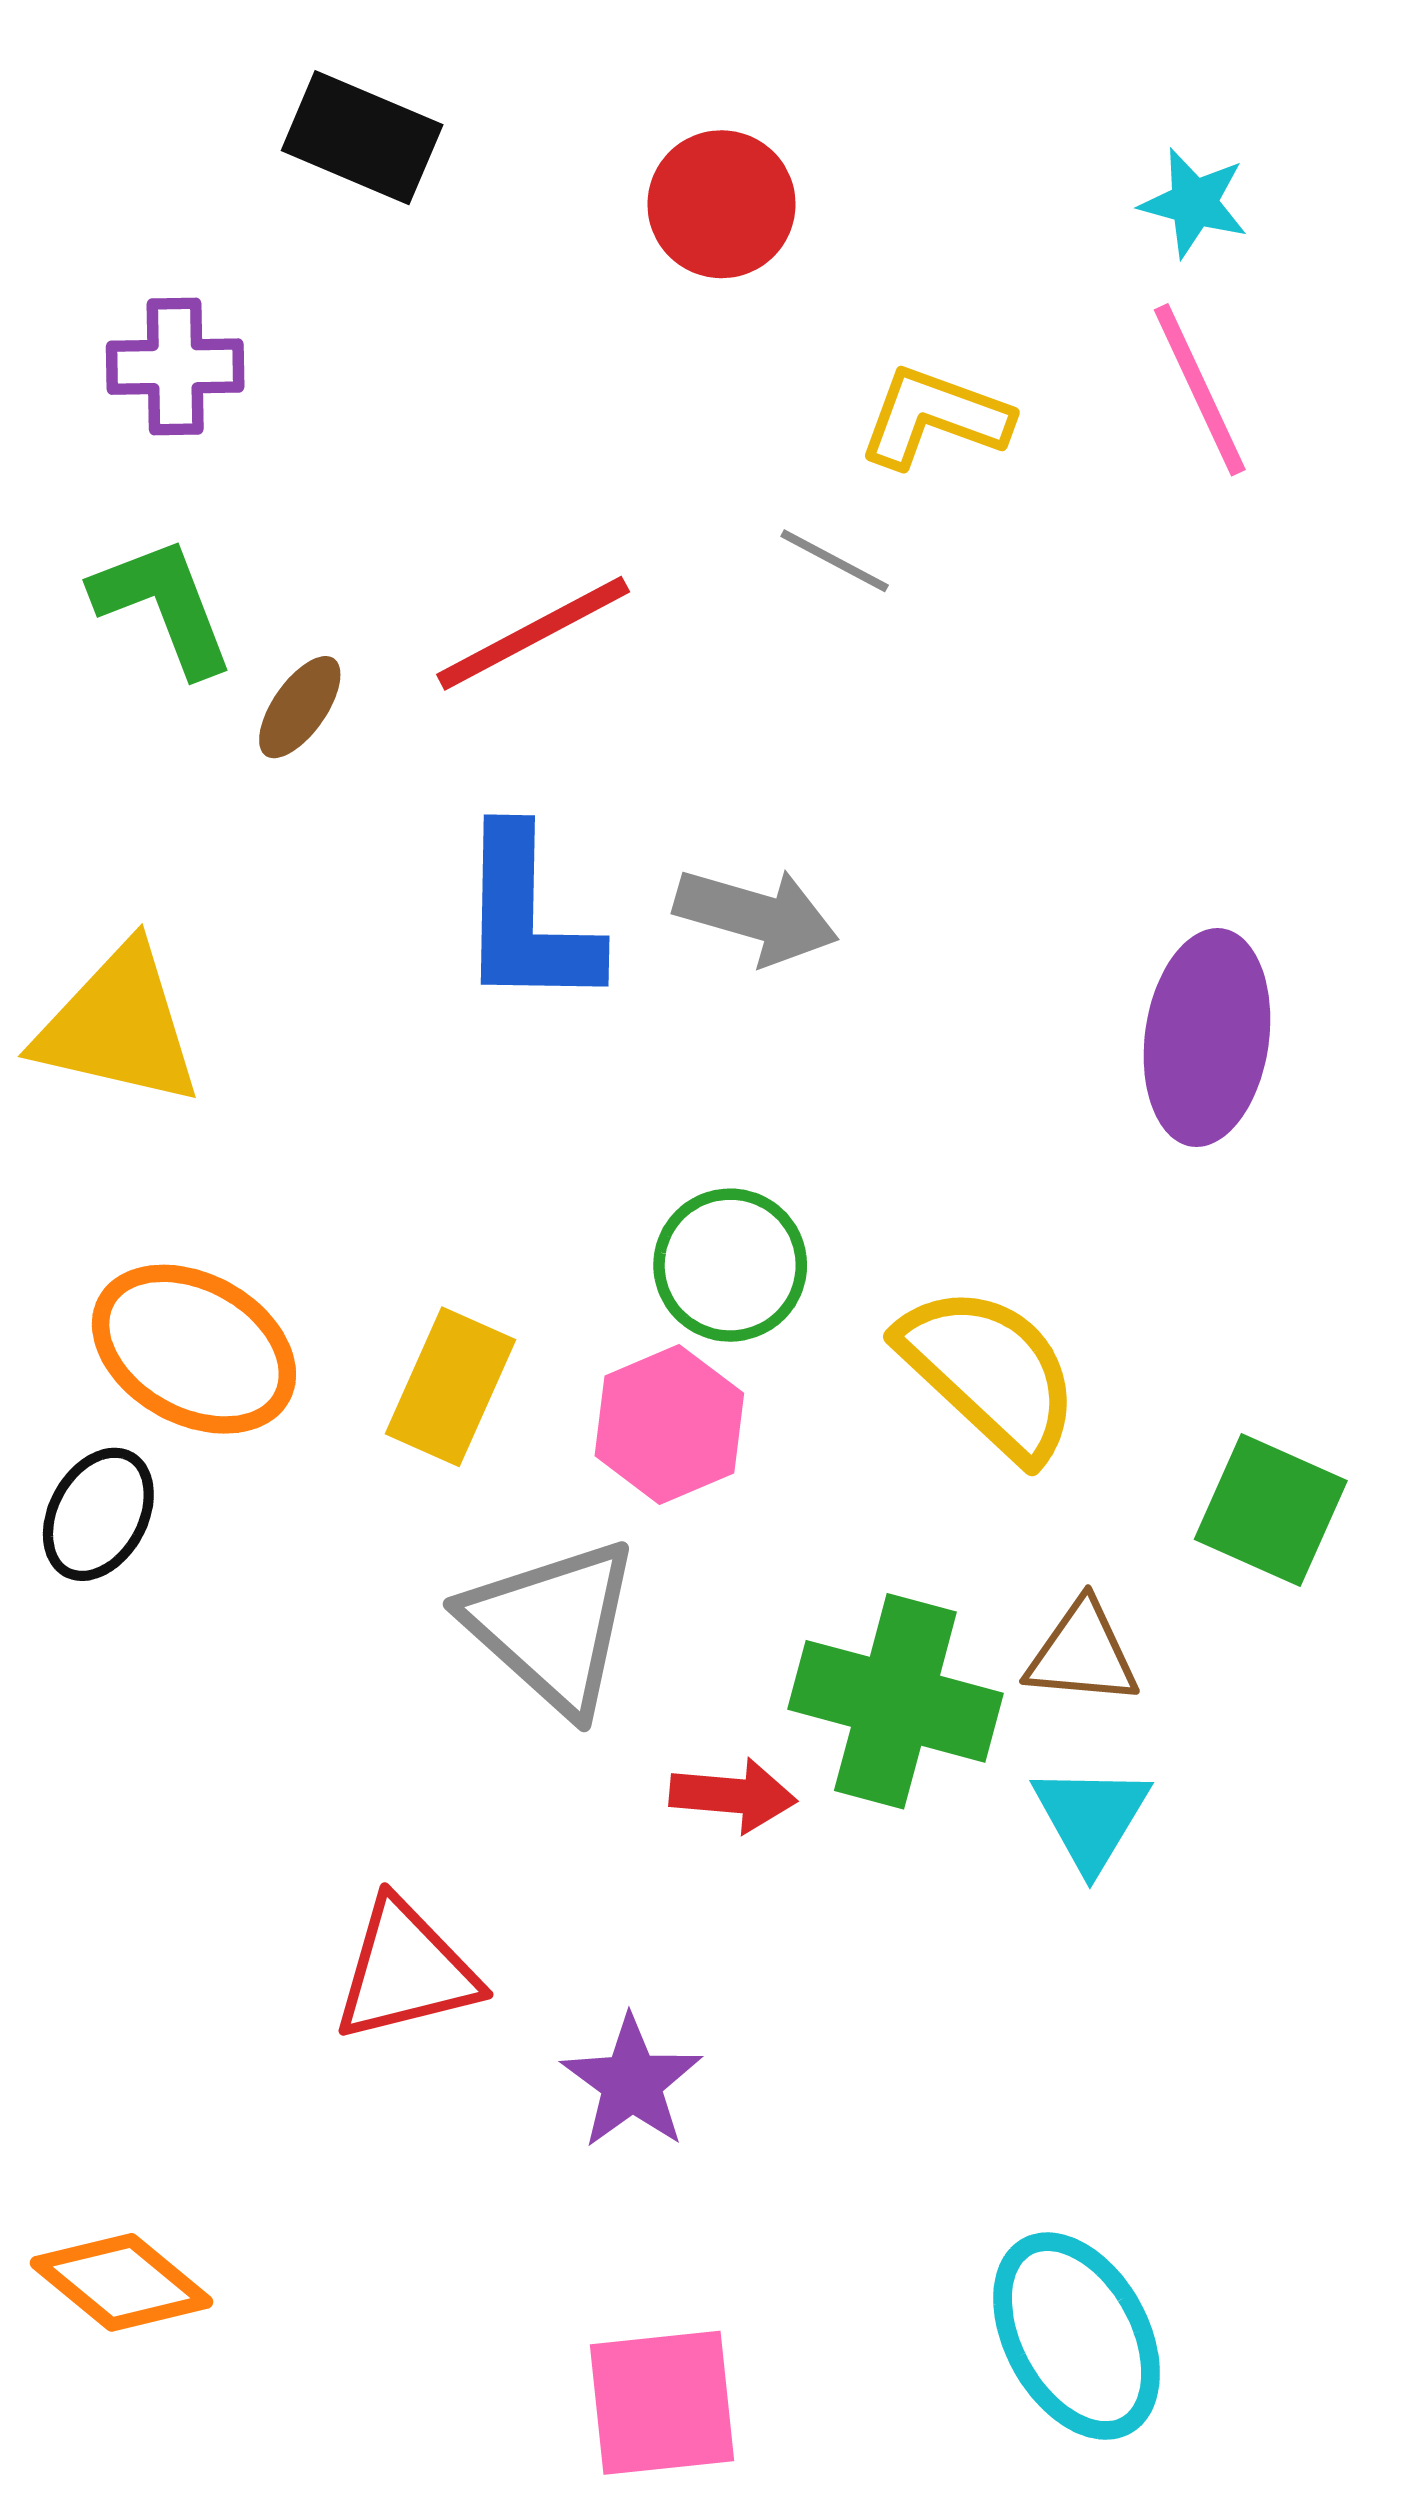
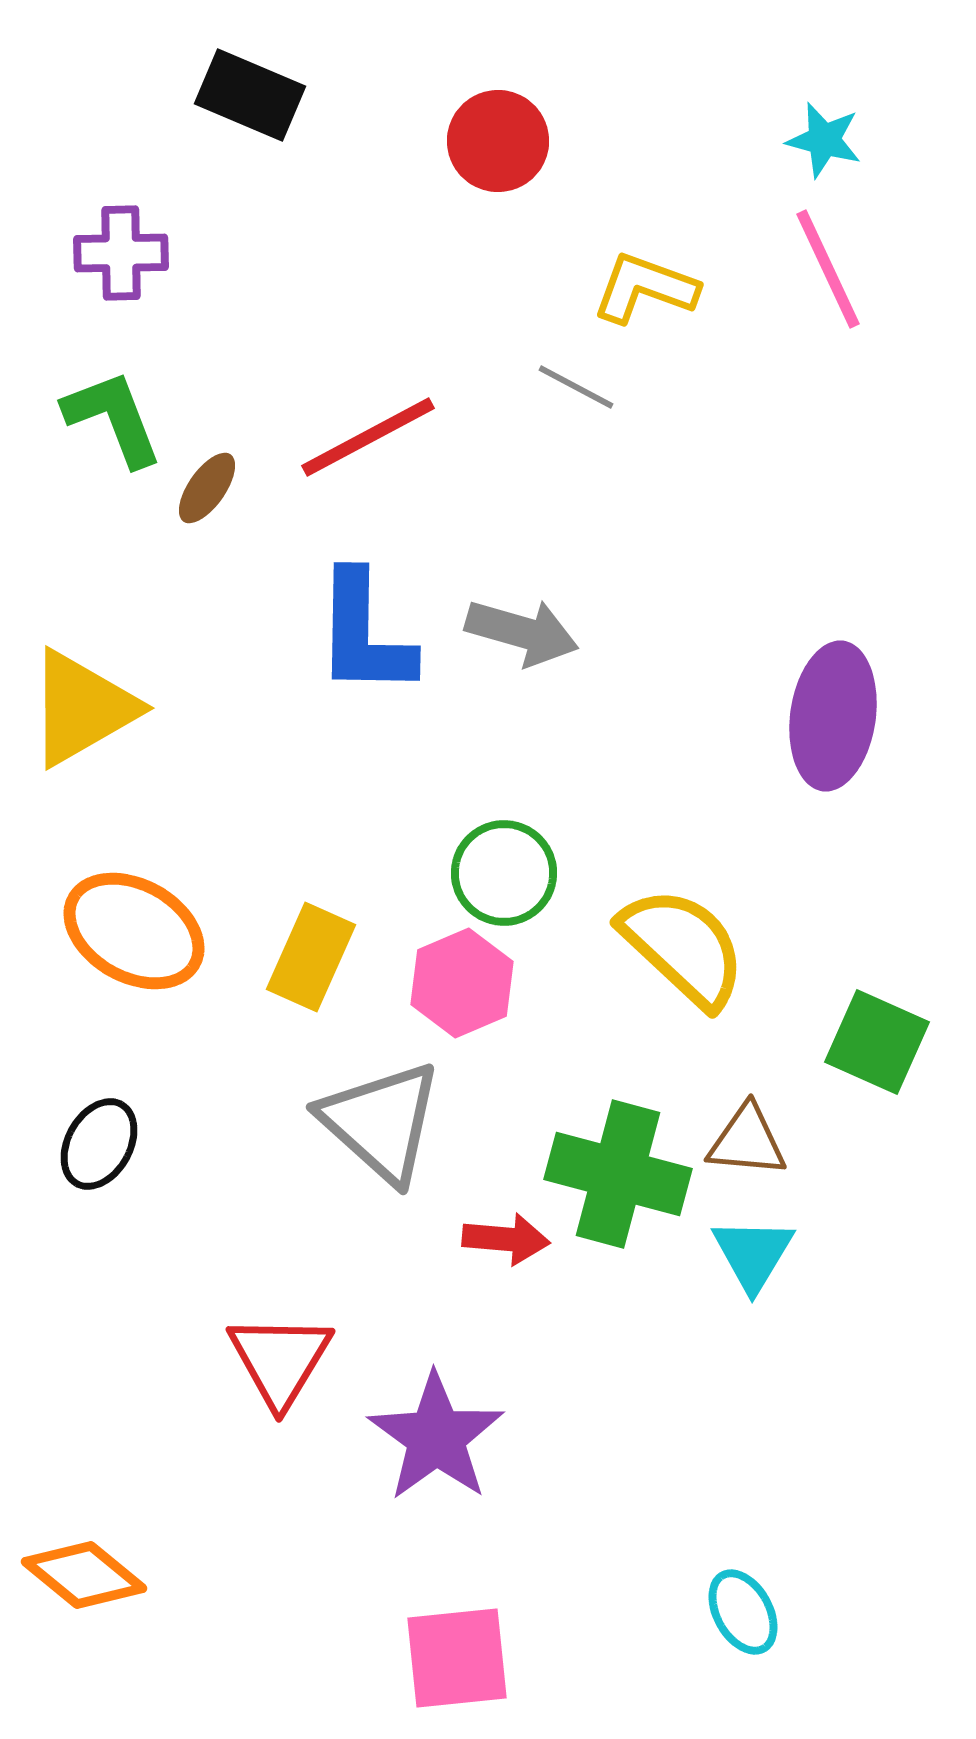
yellow triangle: (119, 1026) -> (82, 708), turned -43
black ellipse: (98, 1514) -> (99, 1144), moved
red triangle: (406, 1971) -> (280, 1360), turned -45
purple star: (632, 2082) -> (436, 1437), size x1.4
cyan ellipse: (1077, 2336) -> (743, 1612), size x0.6

